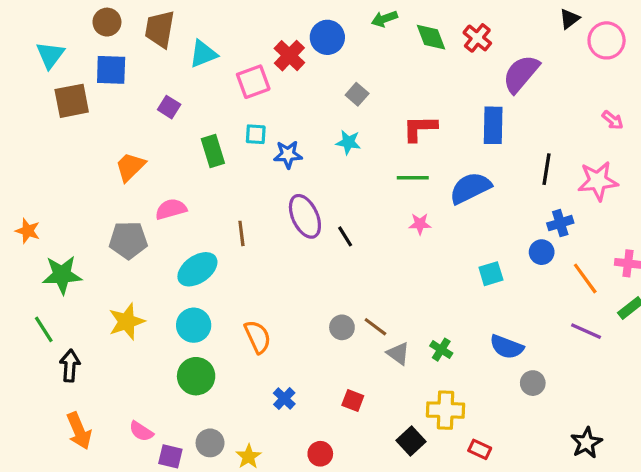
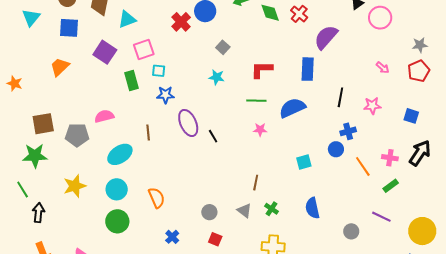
pink square: (253, 82) -> (144, 50), moved
brown square: (72, 101) -> (43, 124), moved
purple square: (169, 107) -> (105, 52), size x1.6
blue star: (288, 154) -> (165, 95), moved
orange trapezoid: (130, 167) -> (60, 67), moved
pink star: (598, 181) -> (372, 106), size x0.7
orange star: (28, 231) -> (15, 83), moved
gray circle: (342, 327) -> (209, 212), moved
brown line: (375, 327) -> (256, 183), moved, turned 63
purple line: (586, 331) -> (381, 217), moved
blue semicircle: (507, 347) -> (312, 208), turned 55
gray circle: (533, 383) -> (351, 231), moved

